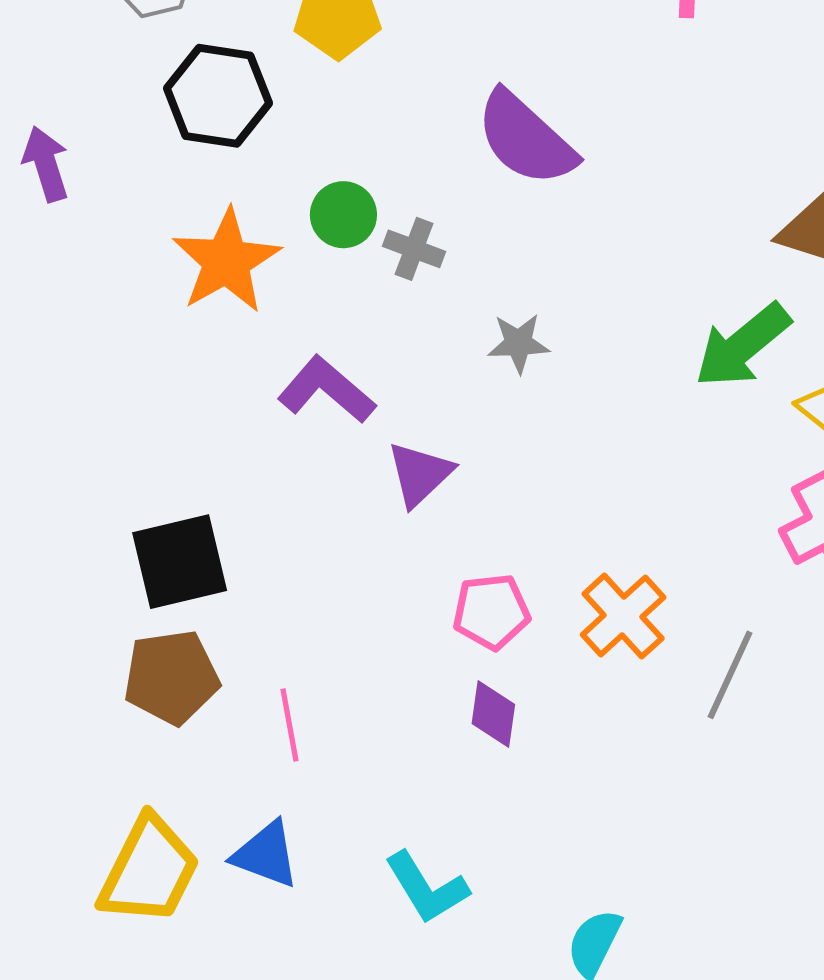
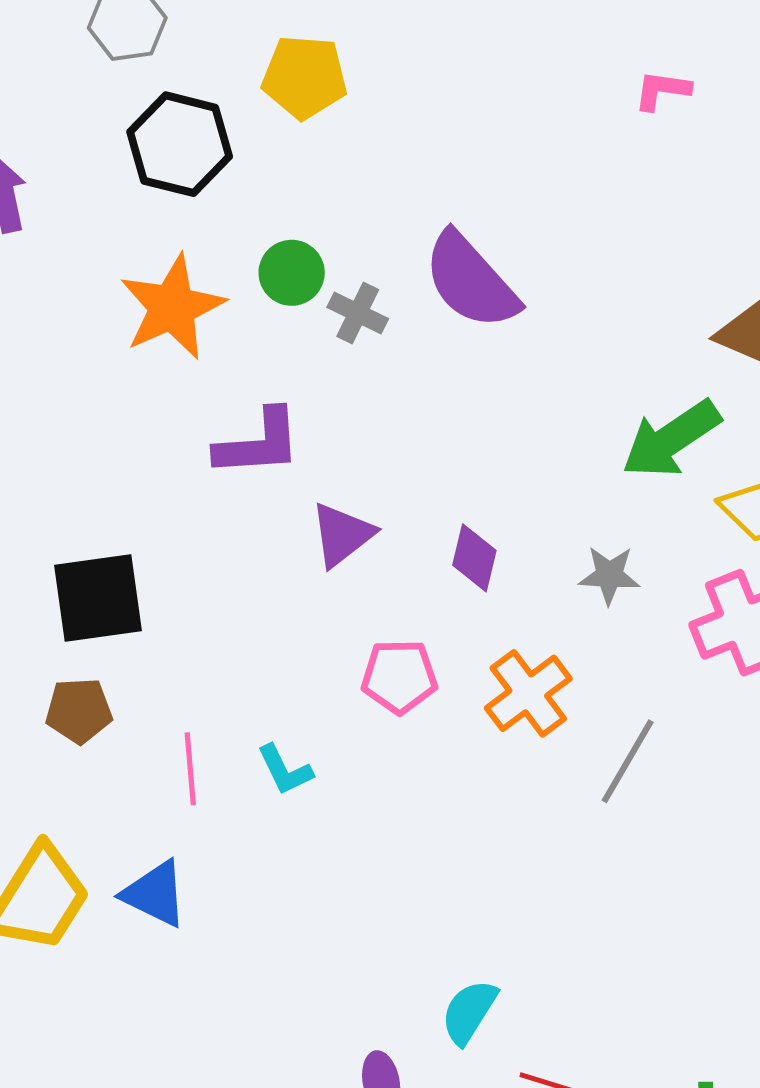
purple semicircle: (526, 139) -> (471, 281), moved
gray star: (518, 343) -> (609, 575), moved
purple L-shape: (326, 390) -> (258, 443), turned 130
brown pentagon: (171, 677) -> (79, 711), size x0.7
purple diamond: (493, 714) -> (474, 558), moved
cyan L-shape: (427, 888) -> (285, 770), moved, size x0.7

